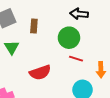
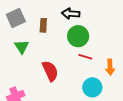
black arrow: (79, 14) -> (71, 14), moved
red semicircle: (40, 72) -> (50, 71), turned -95

